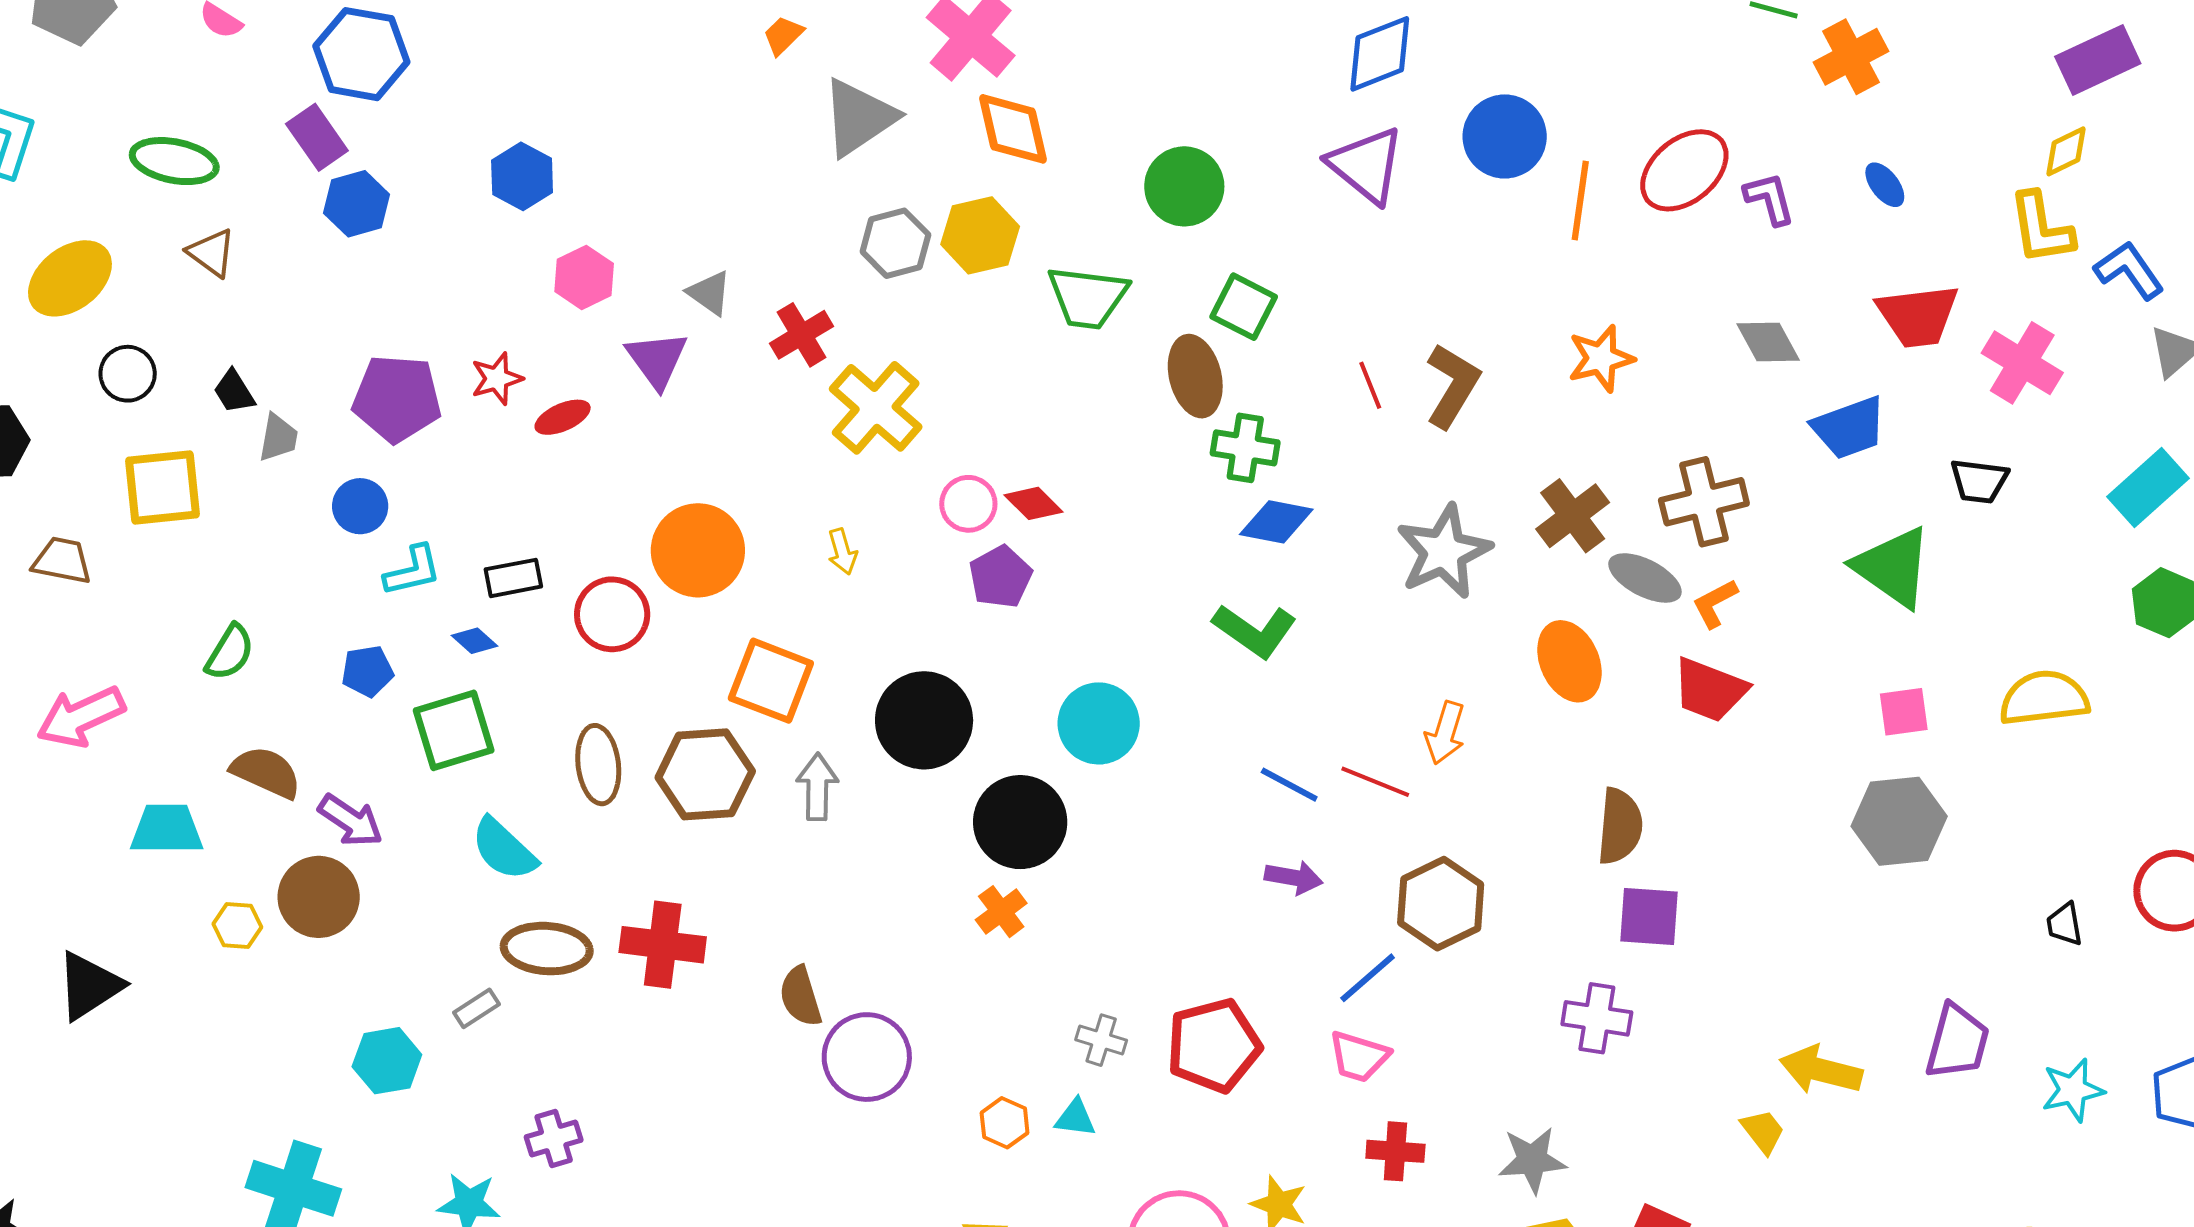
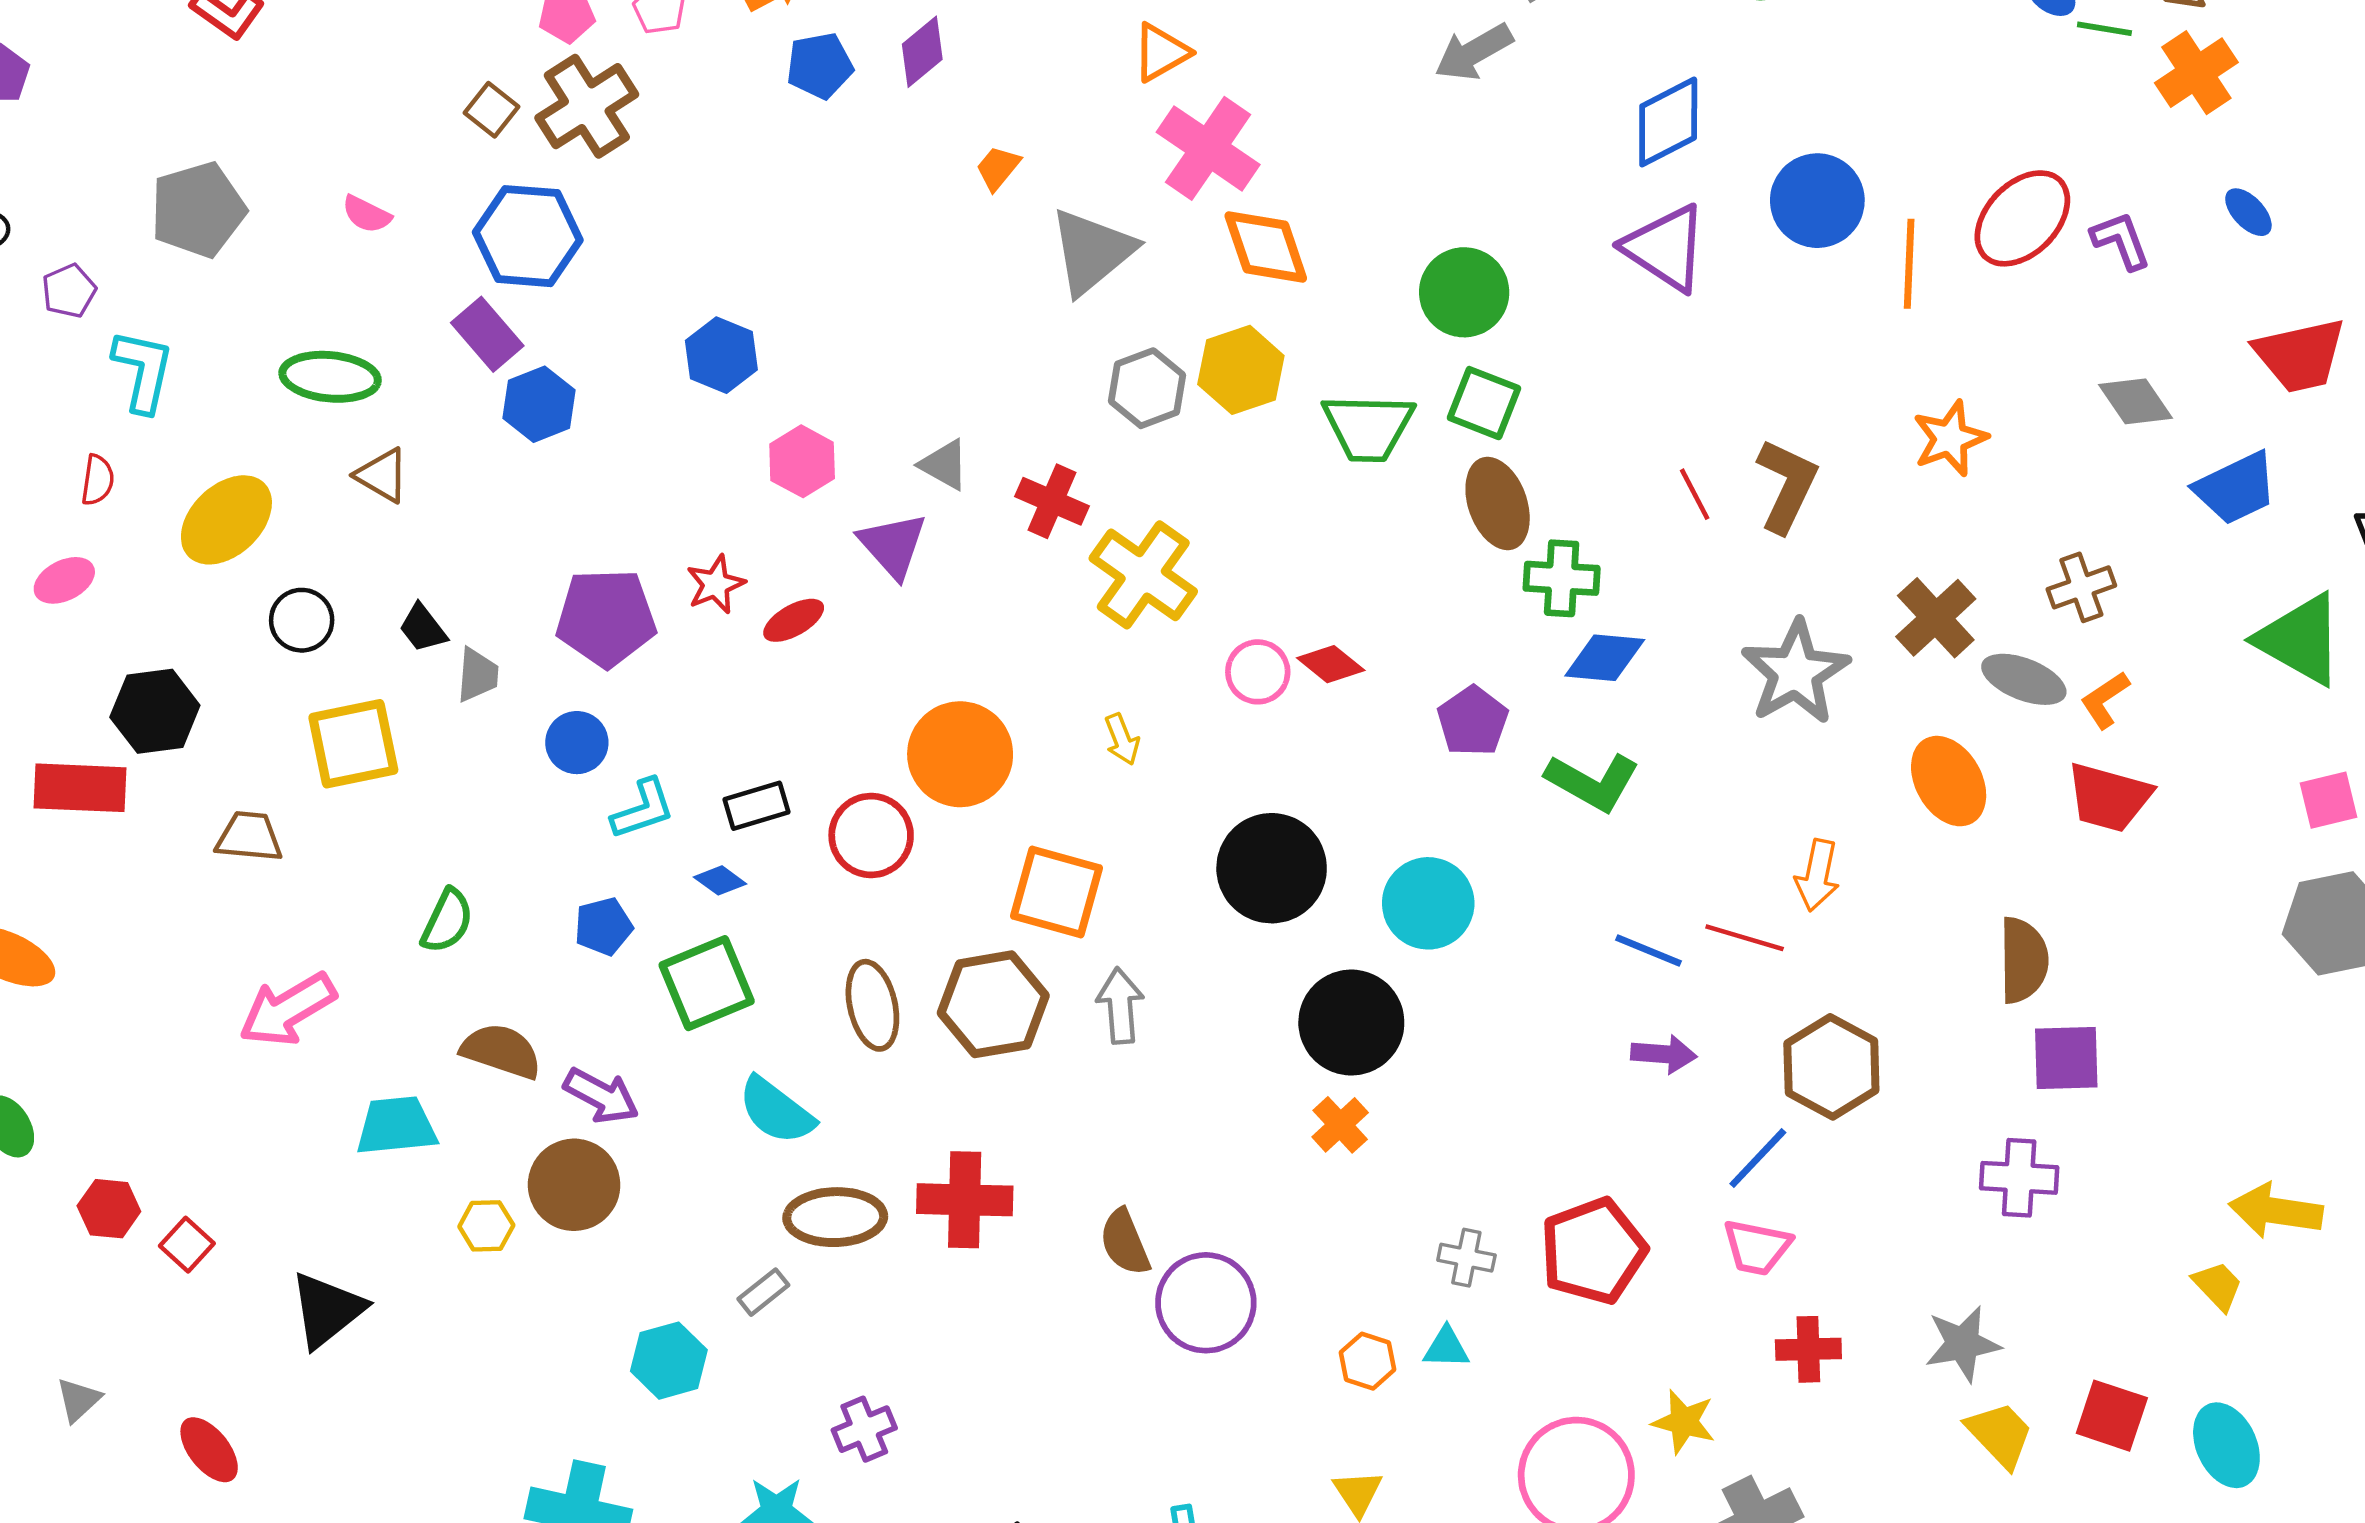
green square: (1244, 307) -> (1484, 403), moved
red cross: (801, 335) -> (1052, 501), turned -30
brown cross: (1704, 502) -> (2081, 587), size x0.7
purple pentagon: (1000, 577) -> (1473, 721), moved
black circle: (924, 720) -> (1272, 868), moved

